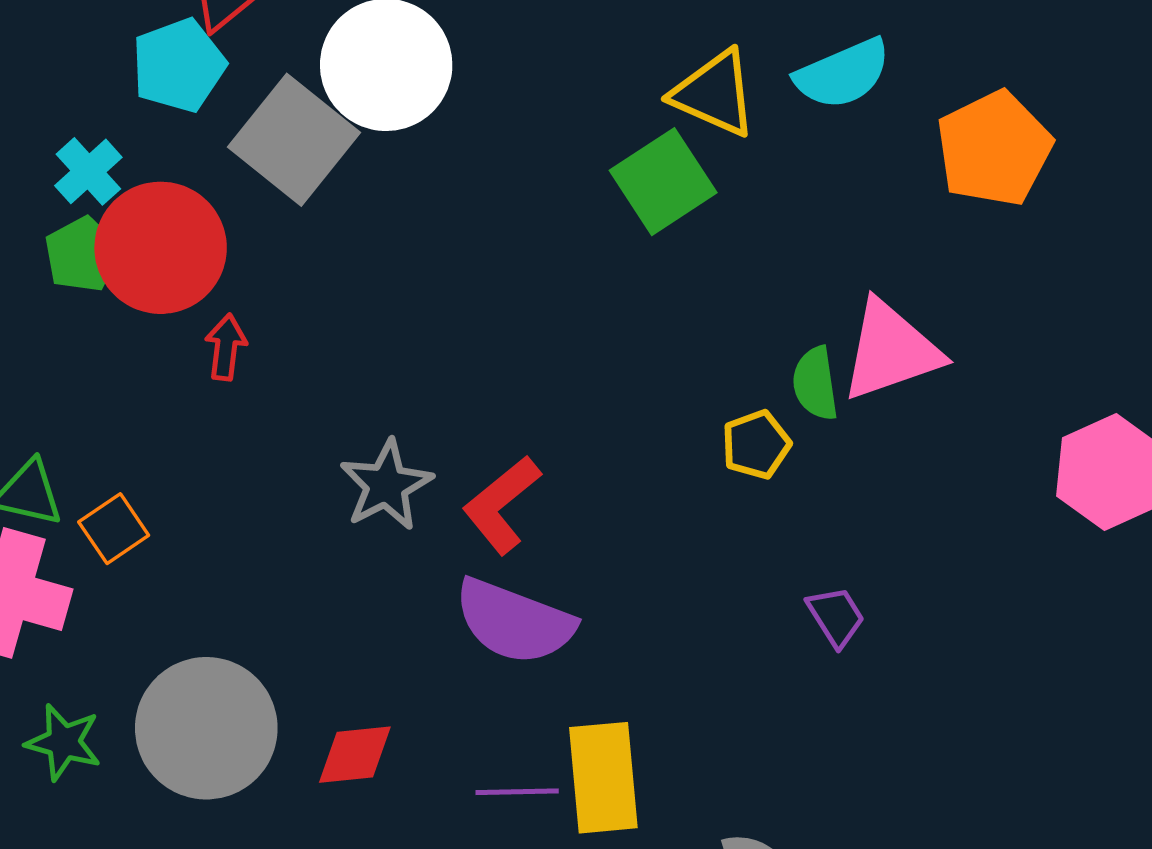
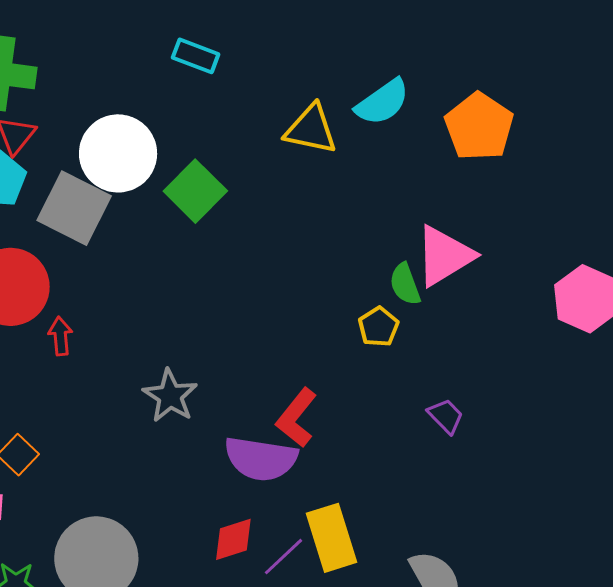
green square: (663, 182) -> (195, 191), moved
red L-shape: (502, 505) -> (297, 418), moved
red diamond: (355, 755) -> (233, 539), moved
purple line: (517, 792) -> (284, 557), turned -30

